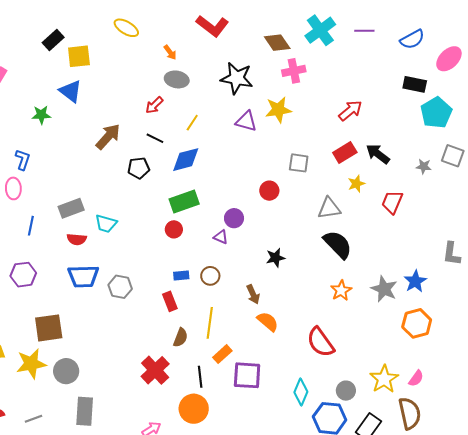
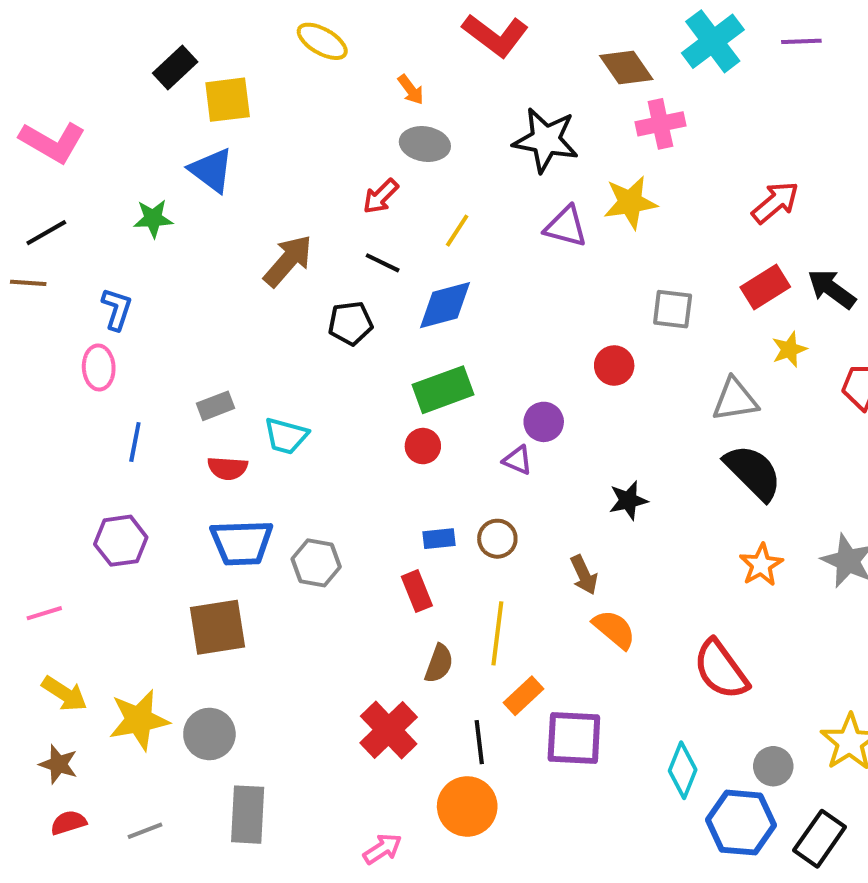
gray rectangle: (71, 208) -> (215, 406), size x0.7
brown square: (49, 328) -> (217, 627), moved

